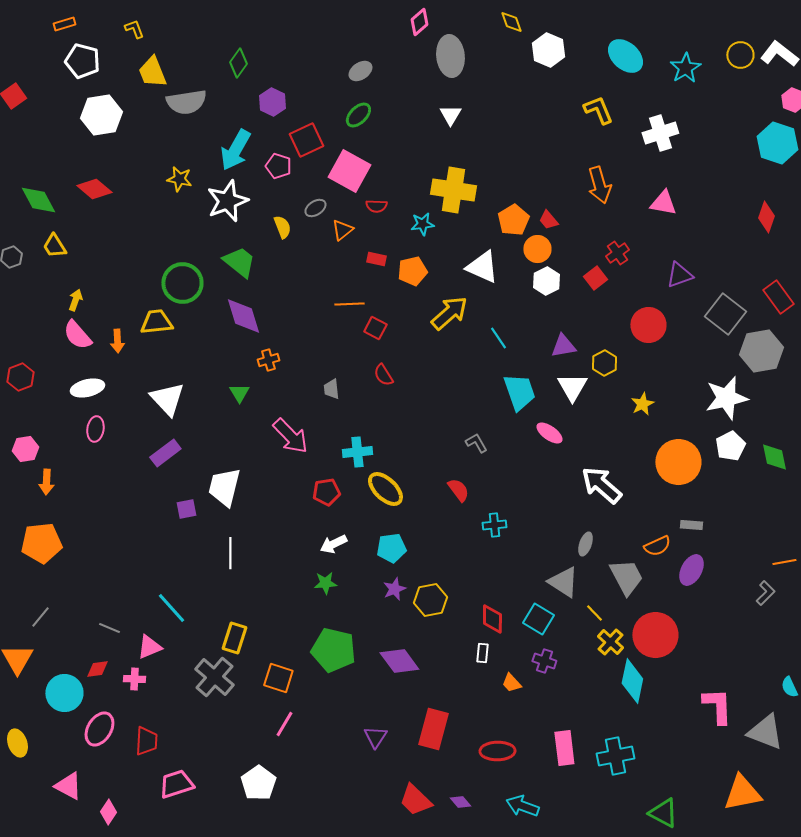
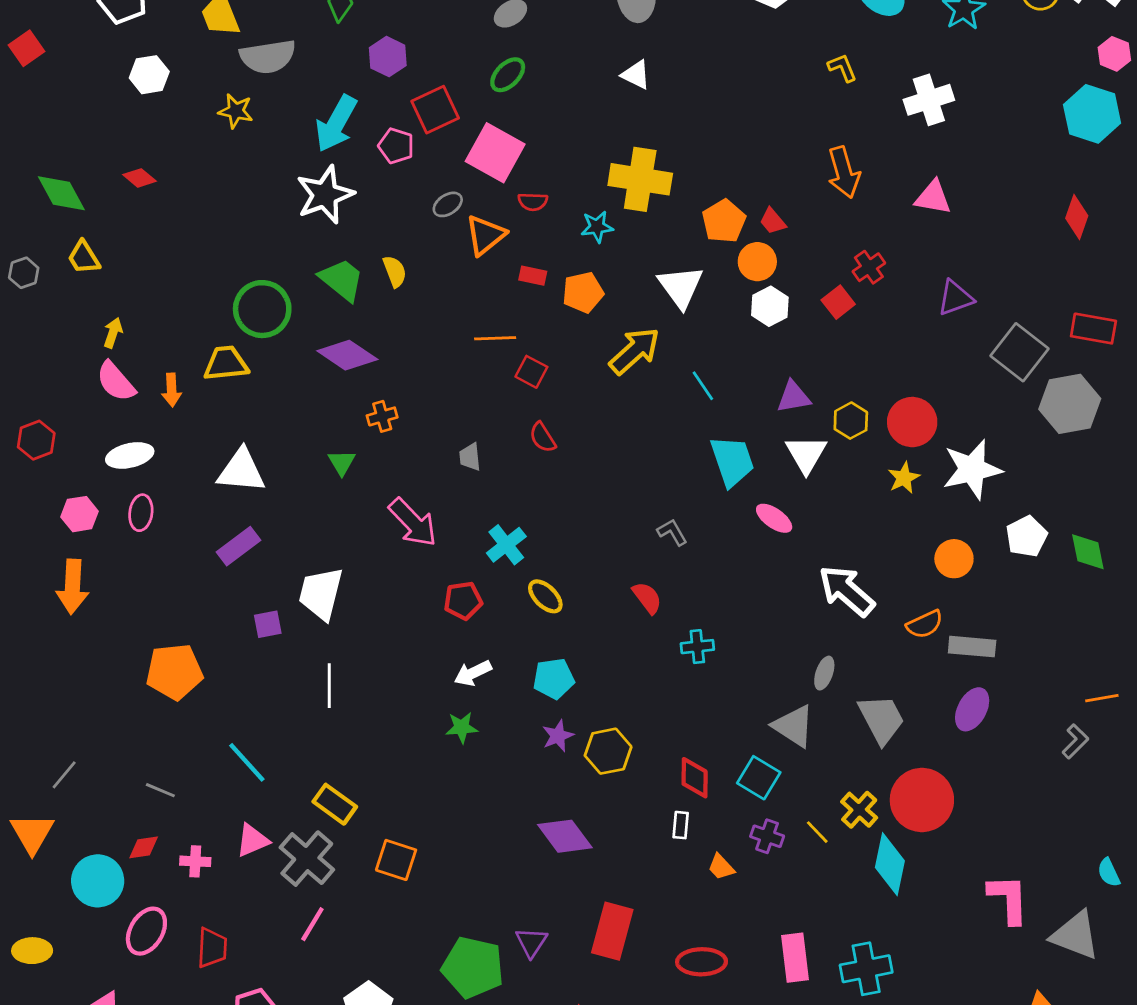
yellow L-shape: (598, 110) -> (842, 68), size x0.7
white hexagon: (101, 115) -> (149, 75), size x0.7
white triangle: (450, 115) -> (636, 75), turned -35
yellow star: (179, 179) -> (236, 111), moved
red diamond: (94, 189) -> (139, 178), size x0.7
yellow semicircle: (282, 227) -> (395, 271), moved
orange triangle: (342, 230) -> (485, 235), size x1.4
white triangle: (482, 267) -> (681, 287), turned 30
red rectangle: (778, 297) -> (1093, 329), turned -44
purple diamond: (243, 316) -> (347, 355), turned -39
red circle: (648, 325) -> (912, 422), moved
white star: (726, 398) -> (972, 469), moved
white triangle: (167, 399) -> (241, 471), turned -42
pink hexagon: (25, 449) -> (80, 514), moved
cyan cross: (357, 452) -> (506, 545), turned -32
orange circle: (678, 462) -> (954, 559), size x0.6
orange arrow: (46, 482) -> (73, 587), size x1.5
yellow ellipse: (385, 489) -> (545, 596), size x0.7
gray rectangle: (691, 525) -> (972, 647), size x1.5
orange pentagon: (41, 543) -> (174, 672), moved
orange semicircle: (657, 546) -> (925, 624), moved
yellow line: (594, 613) -> (817, 832), moved
yellow rectangle: (234, 638) -> (335, 804), turned -72
pink triangle: (149, 647) -> (252, 840), moved
green pentagon: (333, 650) -> (473, 967), moved
pink line: (284, 724) -> (312, 924), moved
yellow ellipse: (17, 743) -> (32, 951), turned -72

